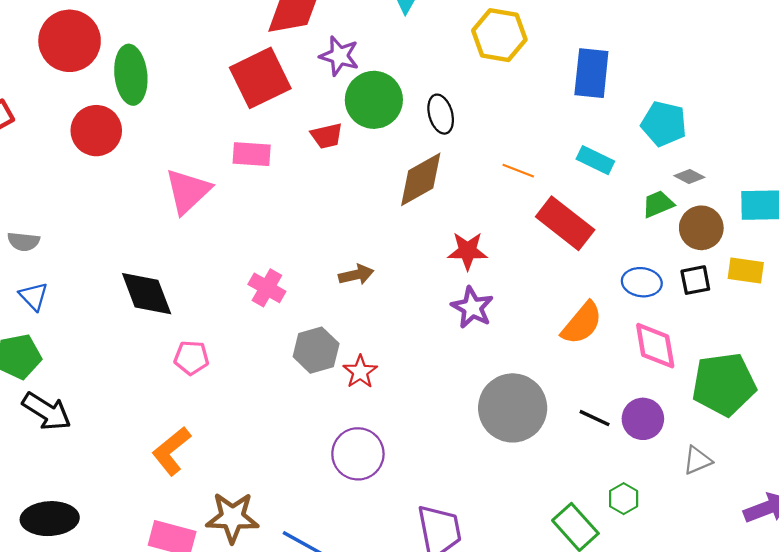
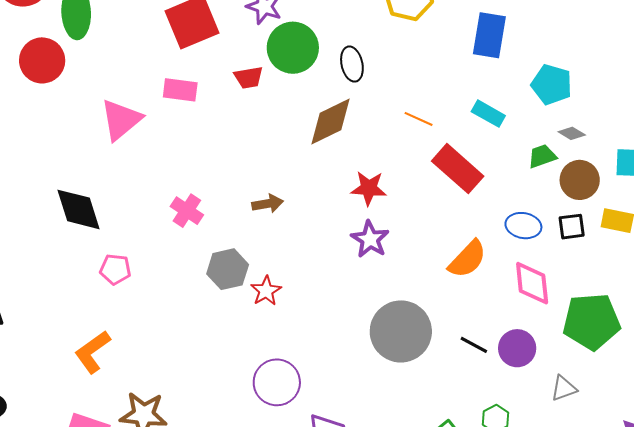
purple circle: (358, 454) -> (277, 382), moved

